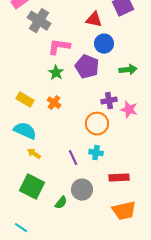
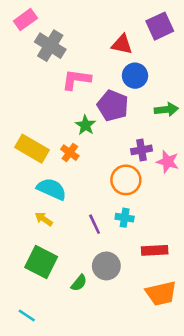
green star: (56, 73) -> (85, 125), moved
yellow rectangle: (25, 100) -> (32, 149), size x1.4
cyan semicircle: (25, 131) -> (52, 189), moved

